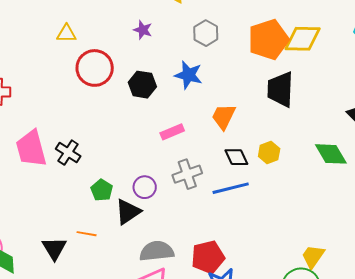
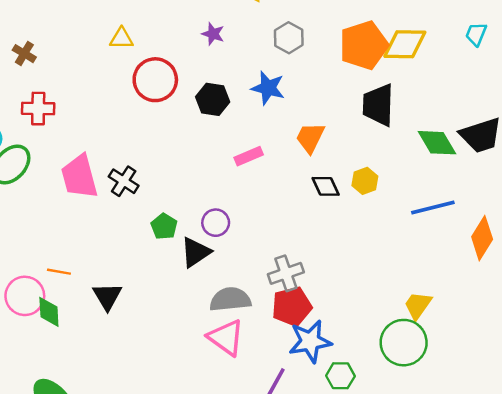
green diamond: (331, 154) -> (437, 143), moved
gray cross: (187, 174) -> (286, 273), moved
blue line: (231, 188) -> (433, 208), moved
orange line: (87, 234) -> (59, 272), moved

